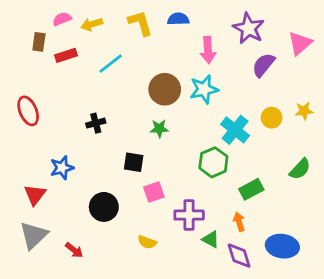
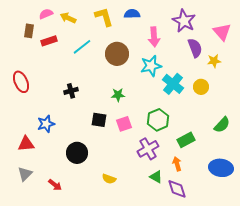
yellow arrow: (92, 24) -> (68, 18), turned 42
pink triangle: (300, 43) -> (222, 32), turned -30
purple semicircle: (263, 65) -> (195, 48), turned 120
brown circle: (165, 89) -> (117, 54), moved
yellow star: (304, 111) -> (214, 61), moved
cyan cross: (235, 130) -> (173, 84), moved
pink square: (154, 192) -> (124, 124), moved
red triangle: (35, 195) -> (26, 144), turned 48
purple cross: (189, 215) -> (148, 149), moved, turned -30
gray triangle: (34, 235) -> (25, 174), size x0.7
blue ellipse: (282, 246) -> (221, 168), moved

